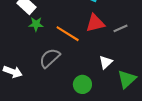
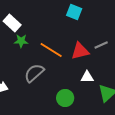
red triangle: (95, 23) -> (80, 51), moved
white triangle: (106, 62) -> (87, 77), turned 40

